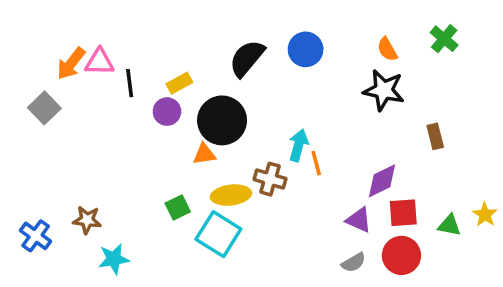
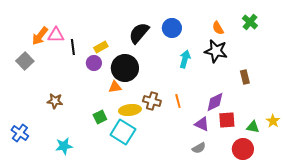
cyan arrow: (298, 145) -> (185, 59), moved
orange line: (316, 163) -> (178, 101), moved
brown star: (87, 220) -> (55, 101), moved
red circle: (401, 255) -> (243, 149), moved

